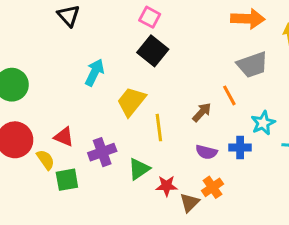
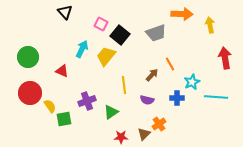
pink square: (150, 17) -> (101, 24), moved
gray trapezoid: (252, 65) -> (156, 33), moved
yellow trapezoid: (131, 102) -> (106, 56), moved
red triangle: (64, 137) -> (62, 71), moved
purple semicircle: (206, 152) -> (147, 100), moved
red star: (167, 186) -> (121, 137), moved

